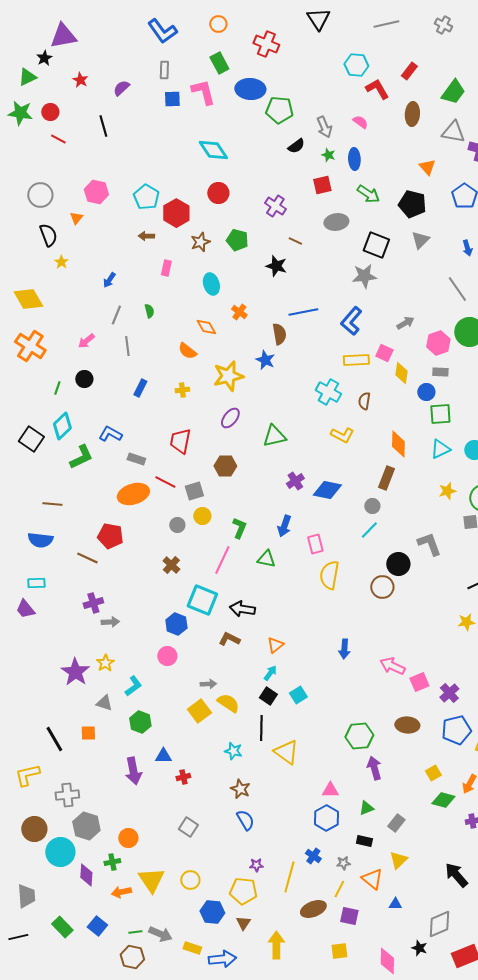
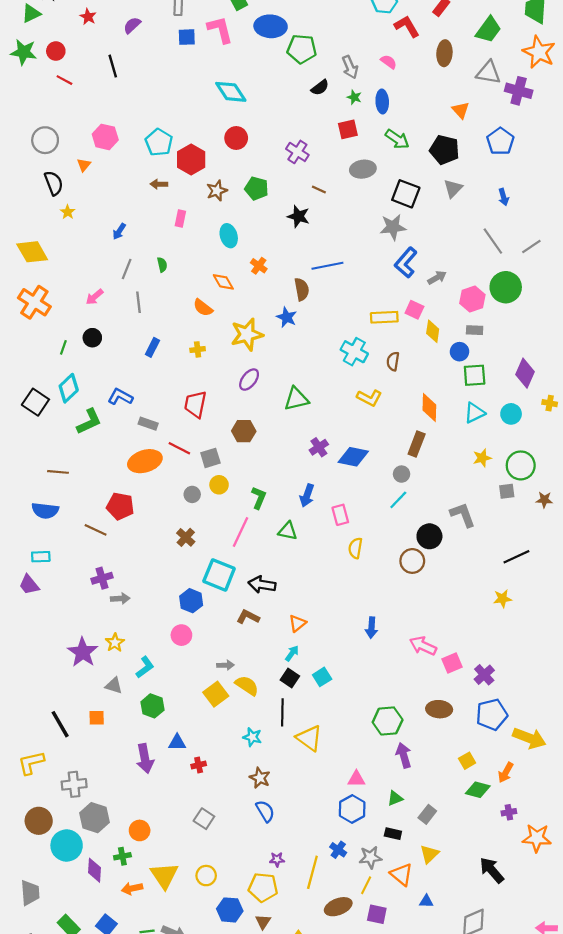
blue L-shape: (351, 321) -> (406, 263), moved
yellow semicircle: (329, 575) -> (355, 548), size x0.7
gray star: (343, 863) -> (370, 857), size x1.5

